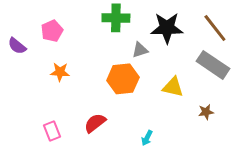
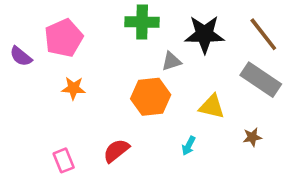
pink pentagon: (52, 31) -> (64, 38), size x1.4
cyan arrow: (147, 138) -> (189, 146), moved

